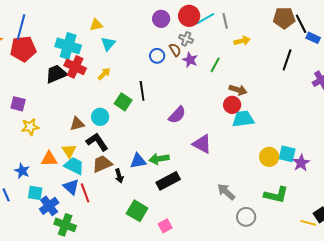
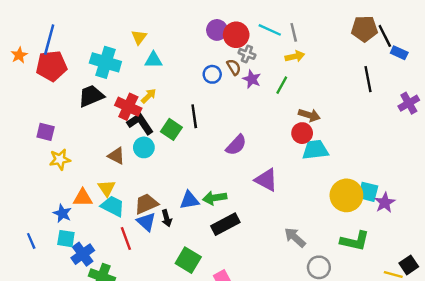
red circle: (189, 16) -> (236, 35), moved
cyan line: (205, 19) -> (270, 30), turned 54
yellow triangle: (96, 25) -> (139, 37), turned -40
yellow arrow: (242, 41) -> (295, 56), moved
cyan triangle: (108, 44) -> (153, 60), turned 49
black line: (287, 60) -> (368, 79), turned -30
red cross: (75, 67) -> (128, 107), moved
brown triangle: (77, 124) -> (116, 156), turned 42
black L-shape: (97, 142) -> (140, 123), moved
yellow circle: (269, 157) -> (346, 195), size x1.4
blue star: (22, 171) -> (62, 213), moved
blue triangle: (71, 187) -> (146, 222), moved

